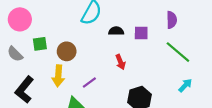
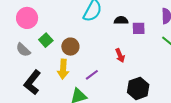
black semicircle: (116, 31) -> (121, 20), moved
green square: (40, 44) -> (46, 40), turned -32

